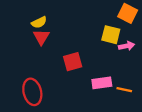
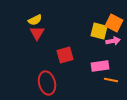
orange square: (128, 13) -> (114, 23), moved
pink rectangle: (102, 83) -> (100, 66), moved
red ellipse: (32, 92) -> (47, 83), moved

